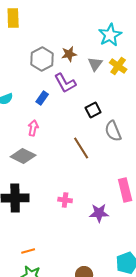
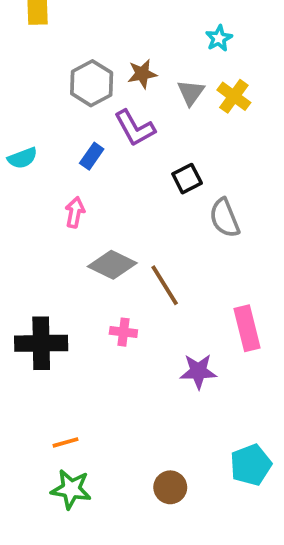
cyan star: (110, 35) -> (219, 38), size x0.6
brown line: (81, 148) -> (165, 285), moved
gray diamond: (23, 156) -> (112, 265), moved
pink cross: (65, 200) -> (123, 332), moved

